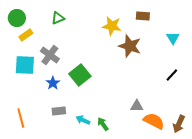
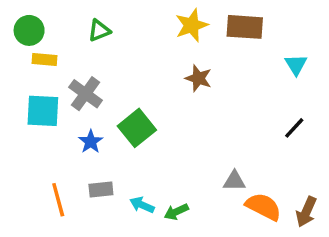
brown rectangle: (143, 16) -> (245, 27), size x1.5
yellow star: (112, 26) -> (192, 25), moved, turned -30
yellow rectangle: (26, 35) -> (44, 59), turned 40
brown star: (130, 46) -> (198, 78), moved, size x0.7
orange line: (21, 118) -> (58, 200), moved
green arrow: (103, 124) -> (176, 212), turned -80

